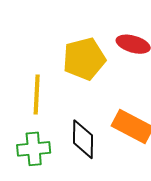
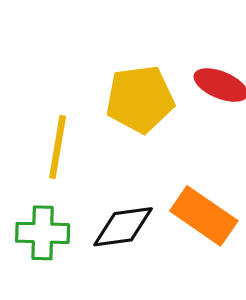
black diamond: (83, 139) -> (123, 227), turned 75

